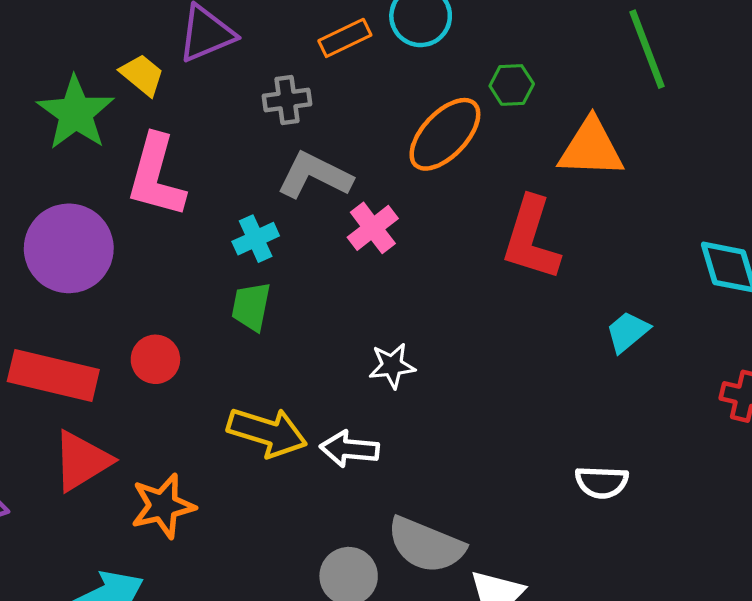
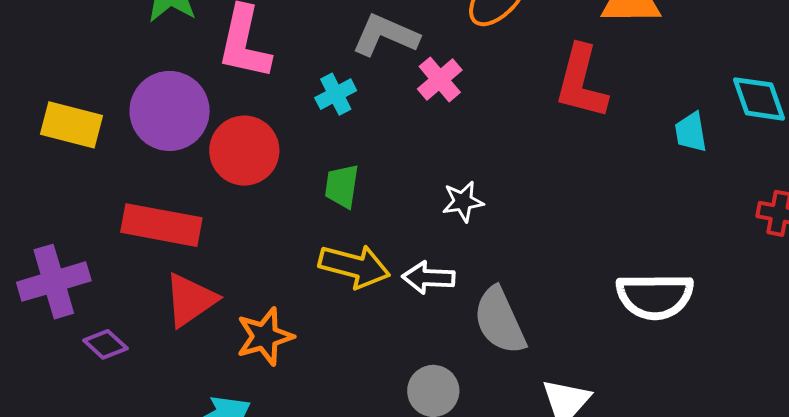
green trapezoid: (251, 306) -> (342, 186), moved
cyan trapezoid: (628, 332) -> (691, 132), moved, turned -57
red circle: (155, 359) -> (244, 151), moved, size x1.6
white semicircle: (602, 482) -> (655, 296), size x1.6
gray semicircle: (426, 545) -> (500, 321), moved, turned 46

